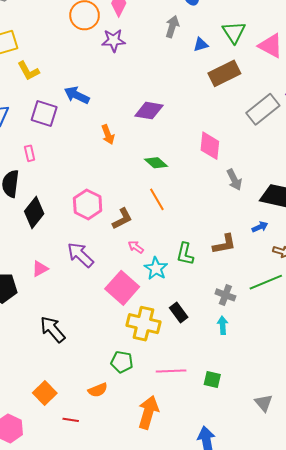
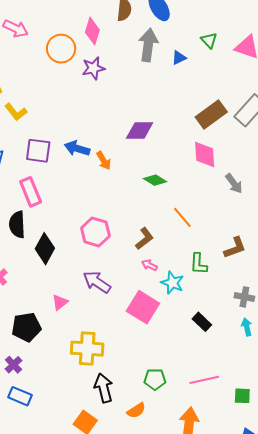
gray arrow: (172, 27) -> (148, 45), size x1.5
green triangle: (234, 32) -> (209, 40), size x0.7
brown rectangle: (224, 73) -> (211, 115), moved
blue arrow: (77, 95) -> (77, 148), moved
pink rectangle: (30, 153) -> (31, 192), size x1.8
orange line: (157, 199) -> (182, 217), moved
brown L-shape: (122, 219) -> (144, 239), moved
yellow cross: (143, 324) -> (87, 349), moved
black arrow: (53, 329) -> (104, 388), moved, turned 36
green square: (212, 380) -> (242, 396), moved

